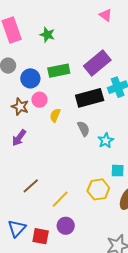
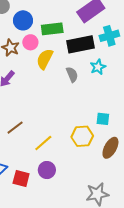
green rectangle: (59, 71) -> (52, 29), moved
yellow semicircle: (55, 115) -> (45, 59), size x1.5
cyan star: (106, 141) -> (98, 67), moved

